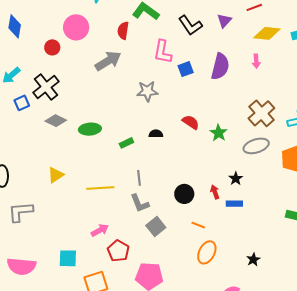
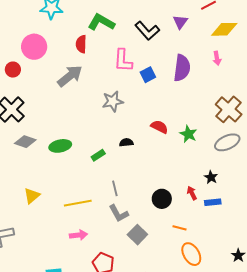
pink arrow: (100, 230) -> (78, 235), moved, turned 30
orange ellipse: (207, 252) -> (191, 254), turned -50

